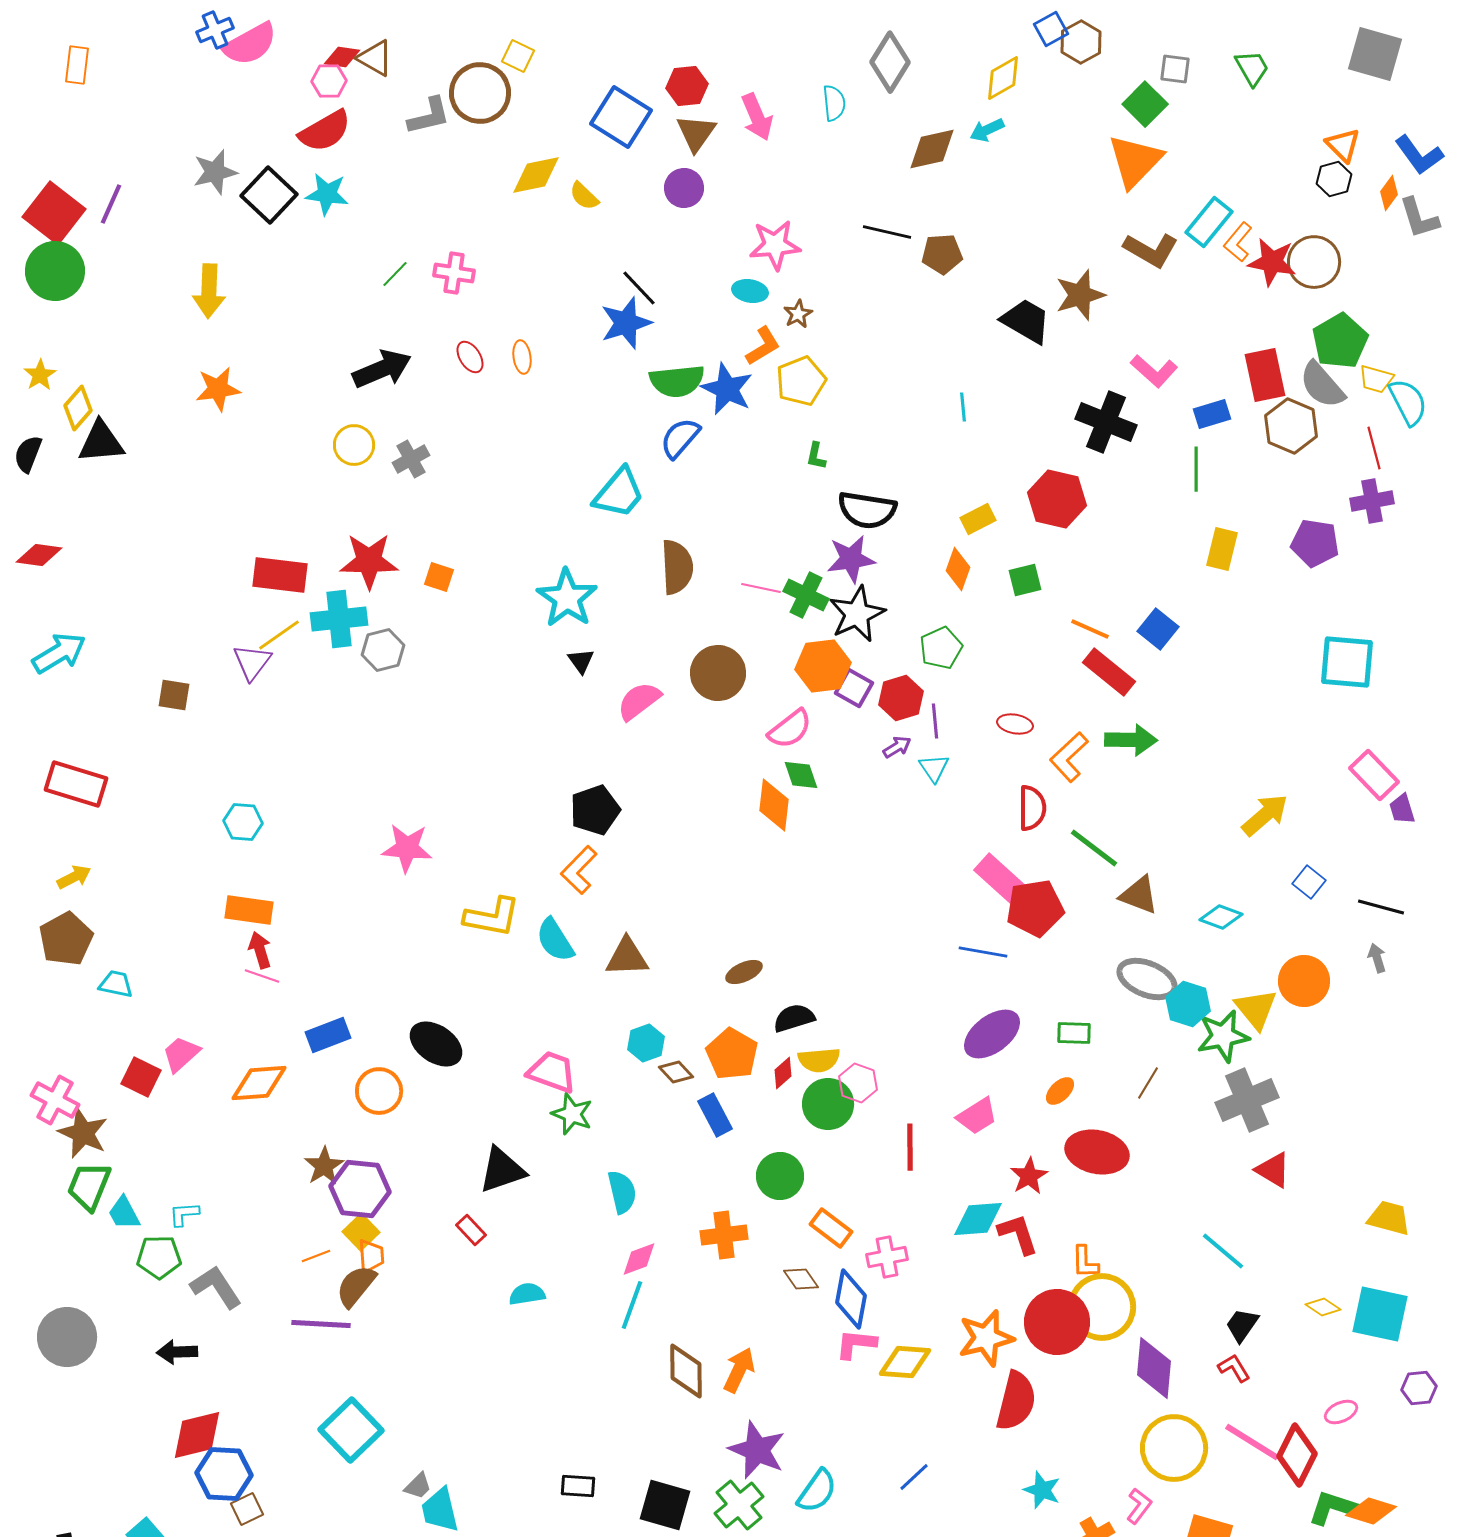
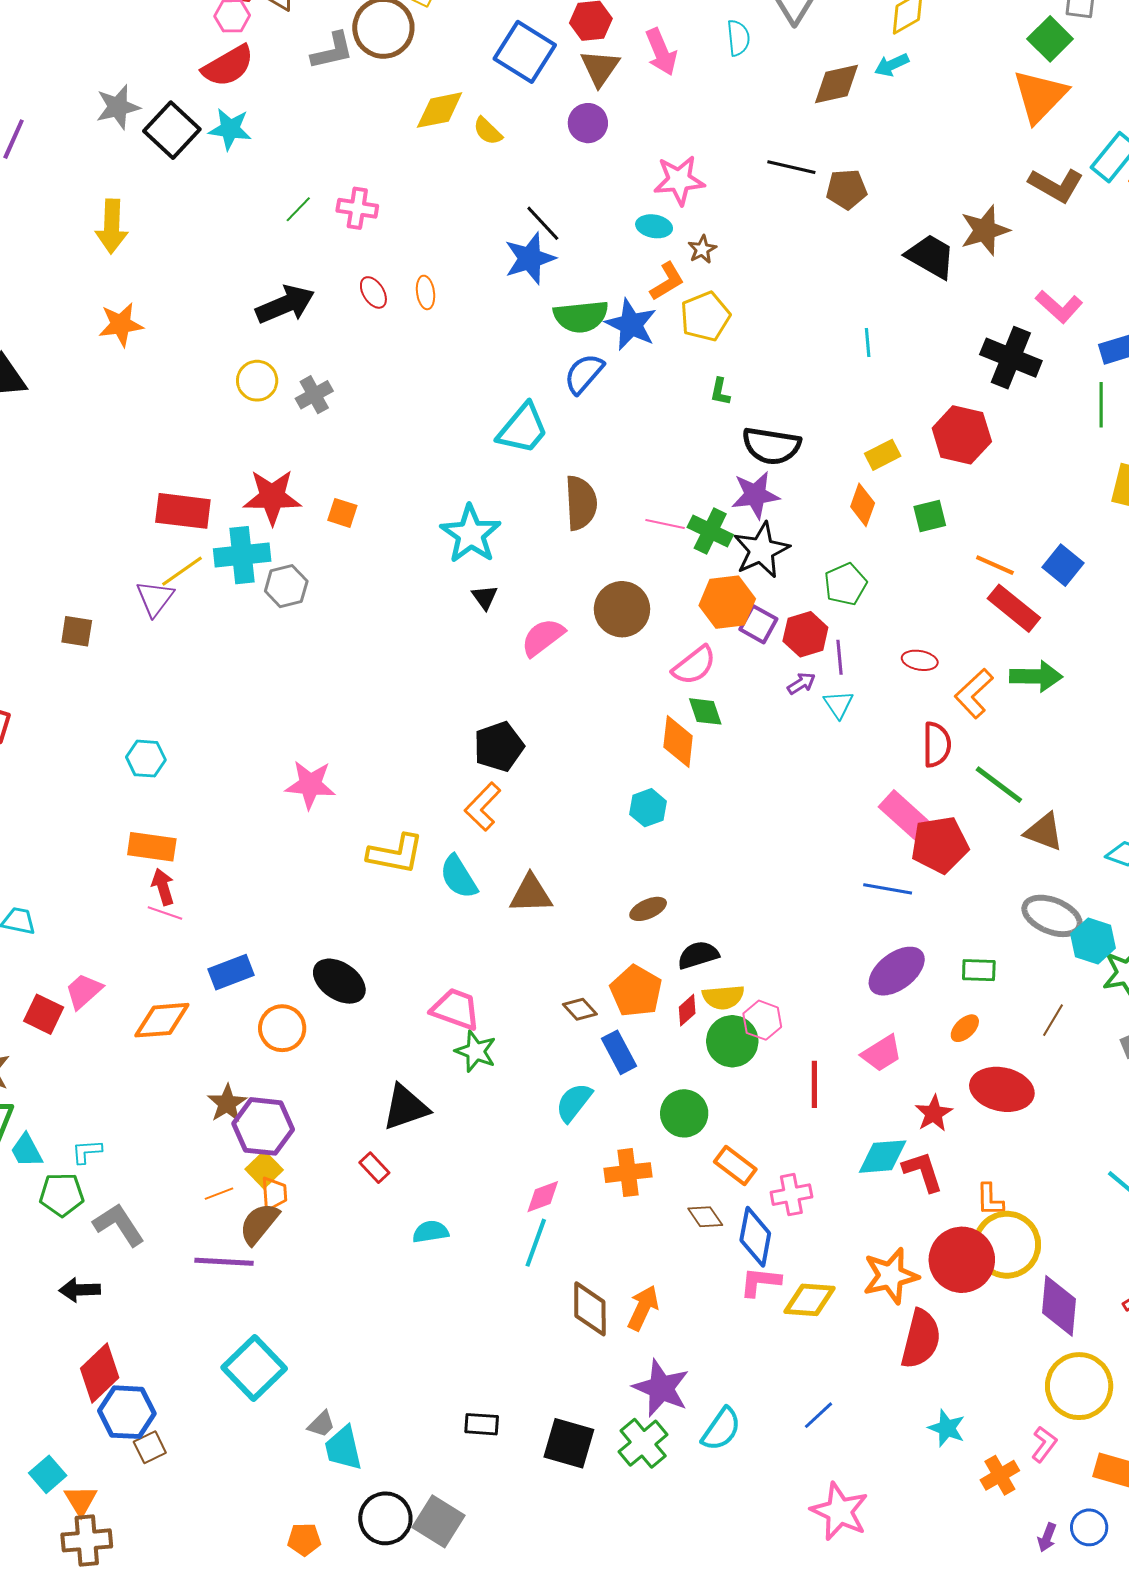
cyan hexagon: (646, 1043) -> (648, 808), moved
cyan semicircle: (622, 1192) -> (574, 1102), moved, turned -129
red diamond: (197, 1435) -> (100, 1373), turned -30

